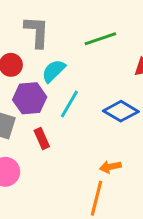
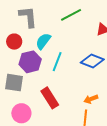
red rectangle: (42, 138) -> (50, 98), moved, size x1.5

